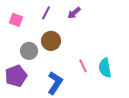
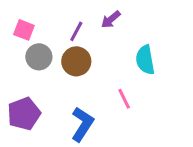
purple line: (46, 13) -> (76, 31), moved
gray circle: (29, 51) -> (39, 57), moved
cyan semicircle: (105, 68) -> (145, 60), moved

